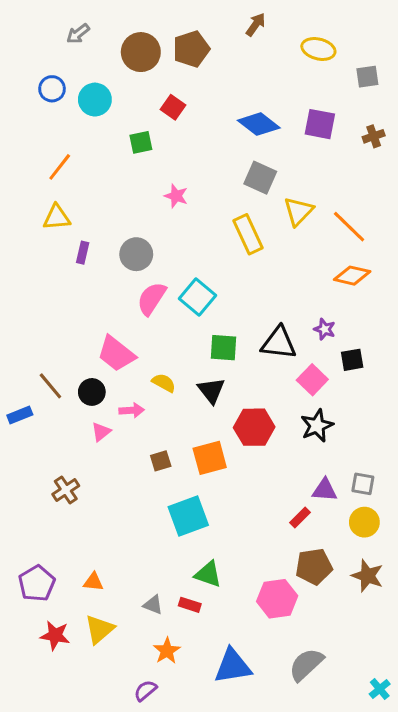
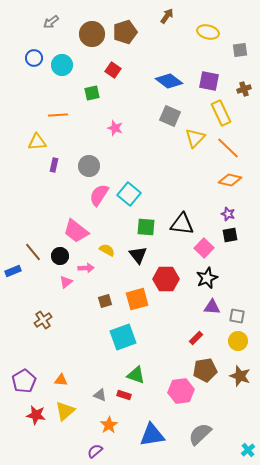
orange line: (60, 167) -> (58, 115), moved, turned 48
yellow rectangle: (248, 234) -> (221, 113), moved
purple star: (325, 329) -> (228, 214), moved
purple triangle: (325, 490) -> (212, 307), moved

